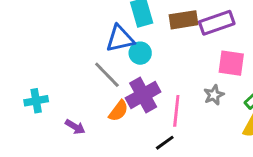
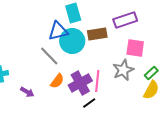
brown rectangle: (184, 20) -> (97, 34), moved
cyan circle: (140, 53) -> (72, 41), size x1.6
purple cross: (143, 95) -> (80, 83), moved
gray star: (214, 95) -> (123, 70), size x1.5

